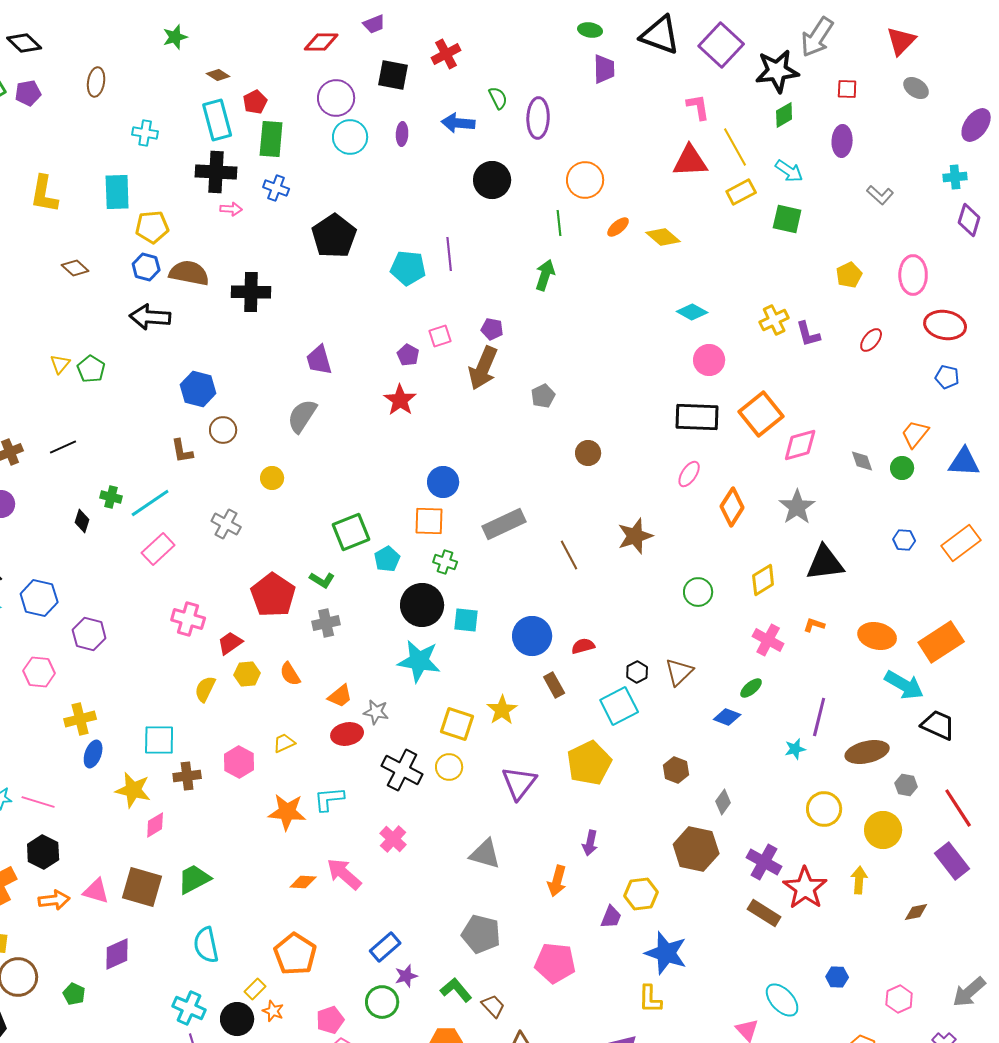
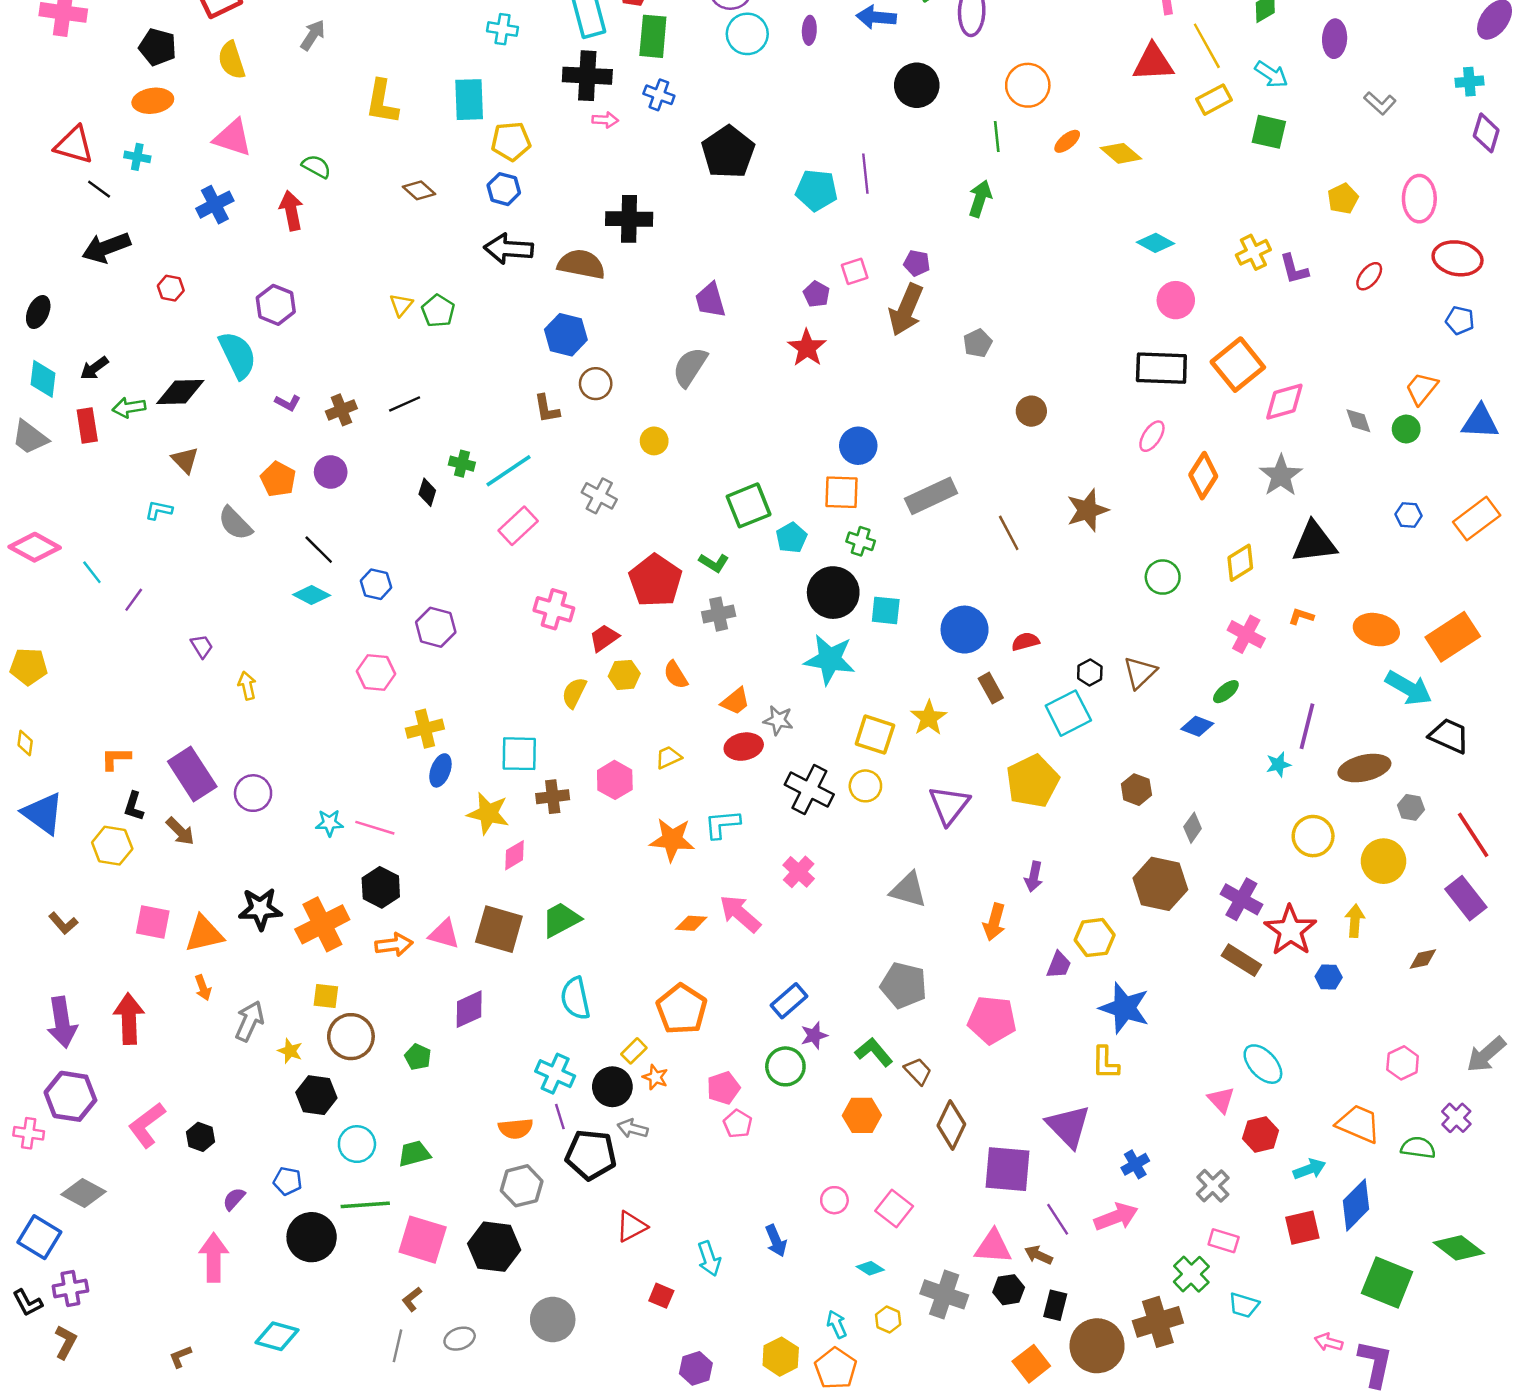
brown semicircle: (189, 273) -> (581, 264), moved
blue hexagon: (39, 598) -> (376, 584), size x0.7
blue hexagon: (837, 977) -> (1329, 977), moved

